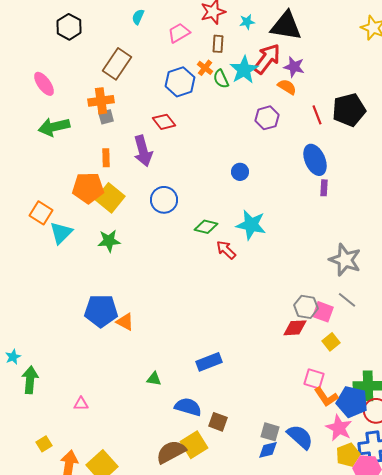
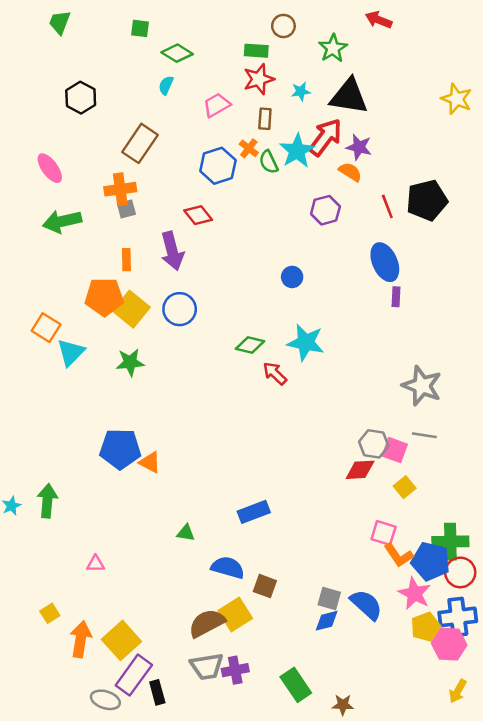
blue circle: (164, 200) -> (180, 309), moved
gray line: (347, 300) -> (424, 435), turned -30
green arrow: (30, 380) -> (47, 501), moved

